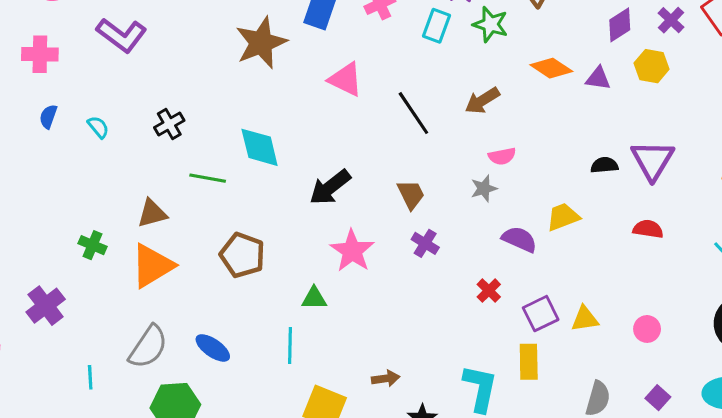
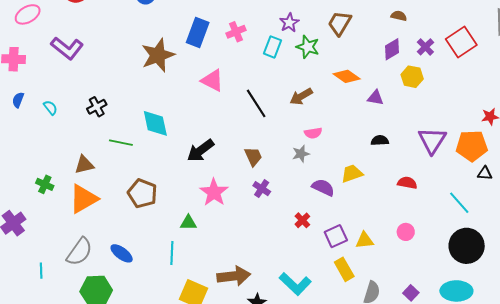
purple triangle: (598, 78) -> (375, 98), moved
purple triangle: (653, 160) -> (432, 140), moved
pink circle: (647, 329) -> (406, 232), moved
yellow rectangle: (529, 362) -> (344, 269), moved, turned -30
brown arrow: (386, 378) -> (234, 276), size x1.8
cyan L-shape: (480, 388) -> (295, 284), turned 120

